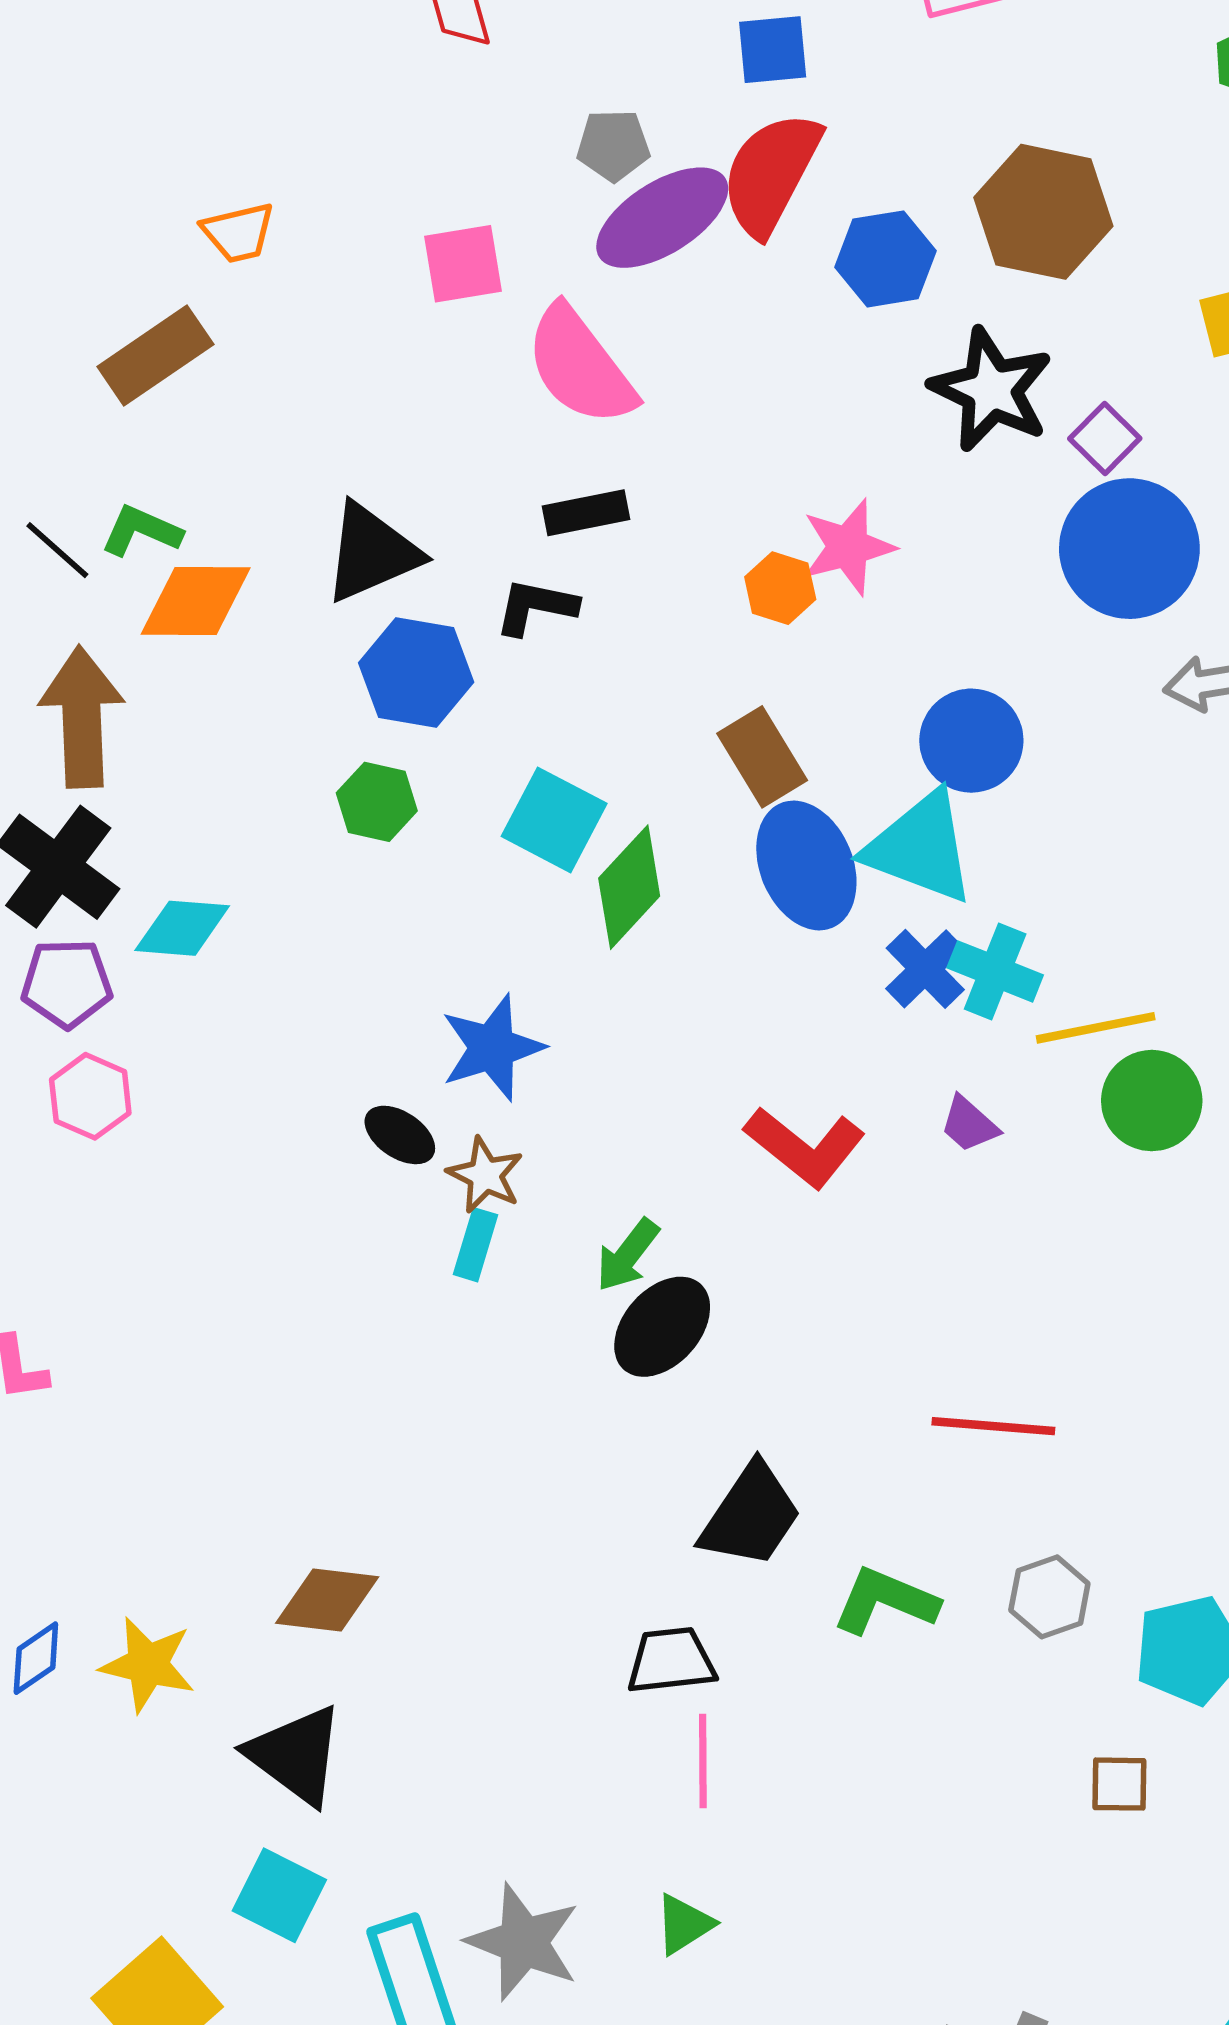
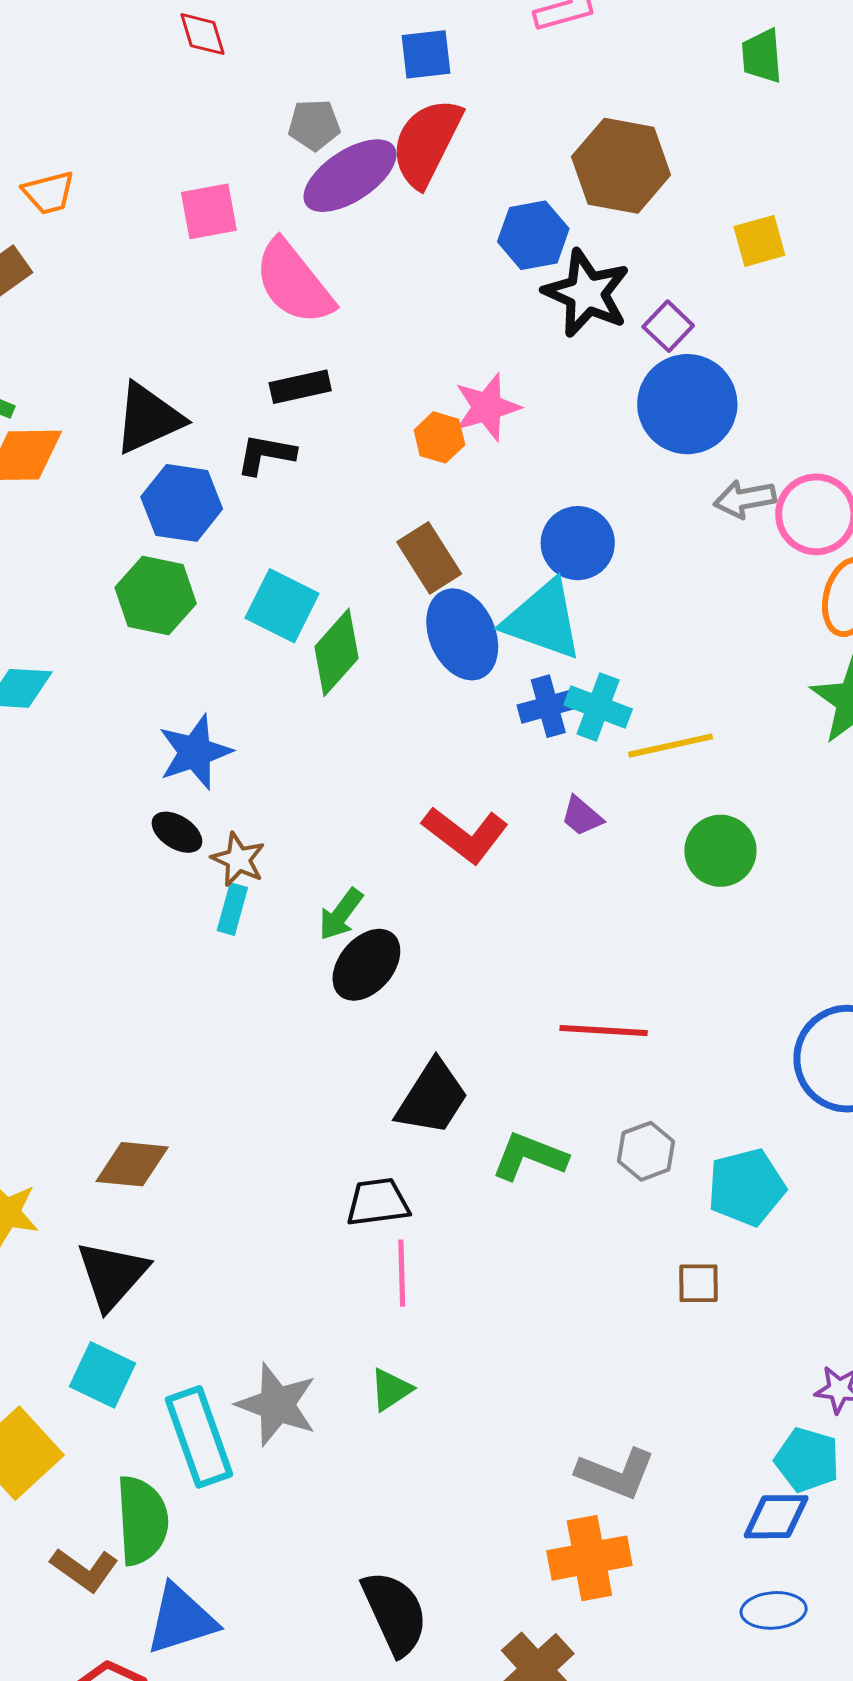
blue hexagon: (886, 259) -> (533, 235), moved
green hexagon: (377, 802) -> (156, 595), size x1.4
blue cross: (925, 969) -> (548, 706), turned 30
blue star: (492, 1048) -> (195, 752), moved
green circle: (1152, 1101) -> (720, 851), moved
black triangle: (296, 1755) -> (112, 1275), turned 36

